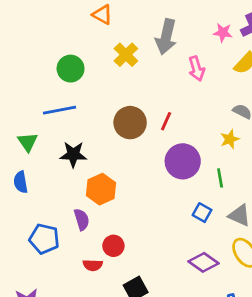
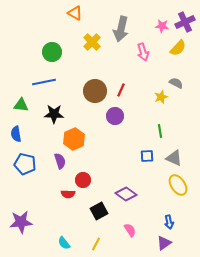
yellow star: (230, 139) -> (161, 97), moved
green triangle: (28, 142) -> (21, 105), turned -49
purple circle: (183, 161) -> (115, 116), moved, size x0.7
blue square: (202, 213) -> (147, 156), turned -32
blue pentagon: (44, 239) -> (25, 164), moved
purple diamond: (203, 262) -> (126, 194), moved

